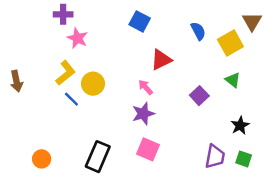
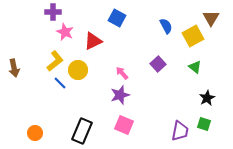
red triangle: (161, 60) -> (93, 41), moved
purple square: (199, 96) -> (158, 64), moved
black star: (240, 125) -> (207, 98), moved
green square: (244, 159) -> (204, 124), moved

